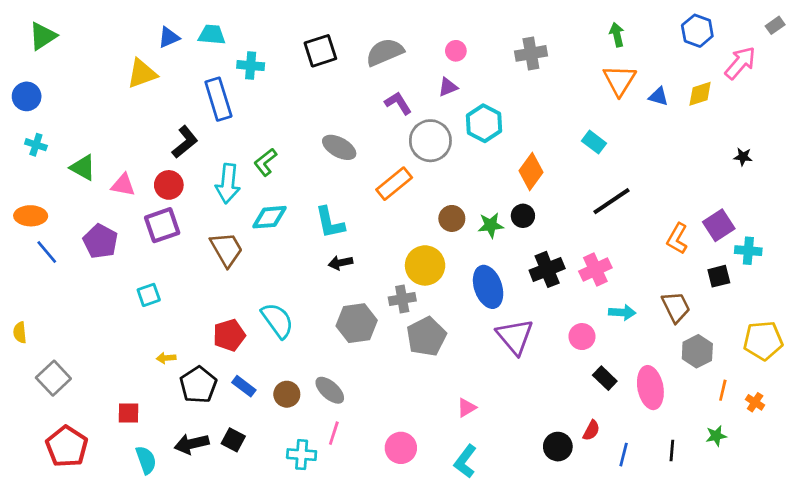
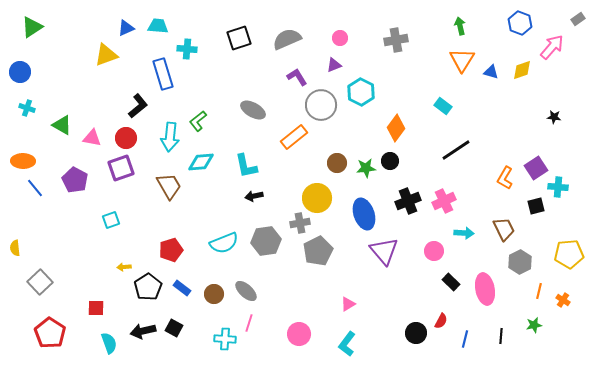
cyan semicircle: (277, 320) -> (224, 243), moved, turned 104

